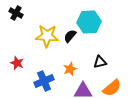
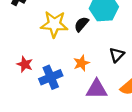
black triangle: (100, 62) -> (117, 55), turned -32
red star: (17, 63) -> (25, 64), moved

